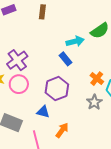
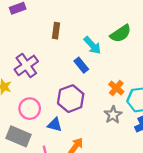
brown rectangle: (42, 12) -> (56, 31), moved
cyan arrow: (75, 41) -> (92, 45), turned 60
pink circle: (19, 84) -> (30, 109), moved

